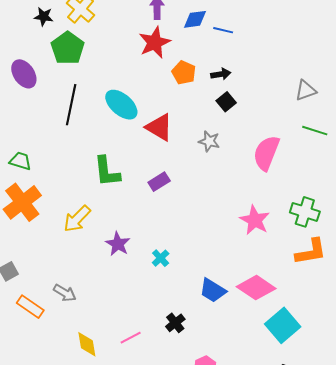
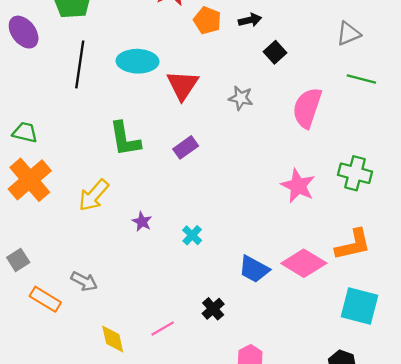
black square: (226, 102) -> (275, 52), moved
cyan ellipse: (121, 105) -> (137, 61), turned -36
red triangle: (159, 127) -> (183, 85), turned 36
purple star: (118, 244) -> (142, 222), size x0.7
orange L-shape: (311, 252) -> (353, 245), moved
cyan square: (283, 325) -> (360, 306), moved, turned -32

